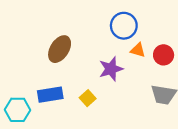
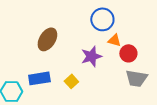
red circle: (164, 55) -> (128, 53), moved

